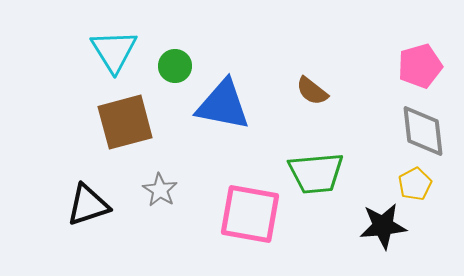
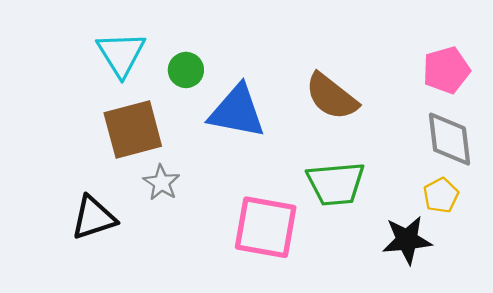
brown semicircle: (312, 91) -> (332, 97), size x1.6
gray star: (160, 190) -> (161, 183), moved

